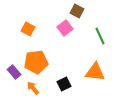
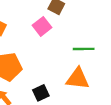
green line: (100, 36) -> (84, 49), moved, turned -66

